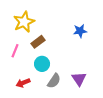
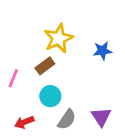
yellow star: (24, 22) -> (59, 38), moved

